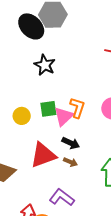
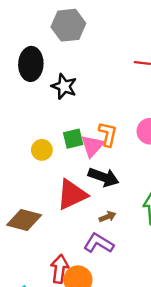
black ellipse: (31, 26) -> (31, 64), moved, turned 52
black arrow: (71, 143) -> (104, 177), size x1.4
brown arrow: (70, 162) -> (107, 217), moved, turned -40

